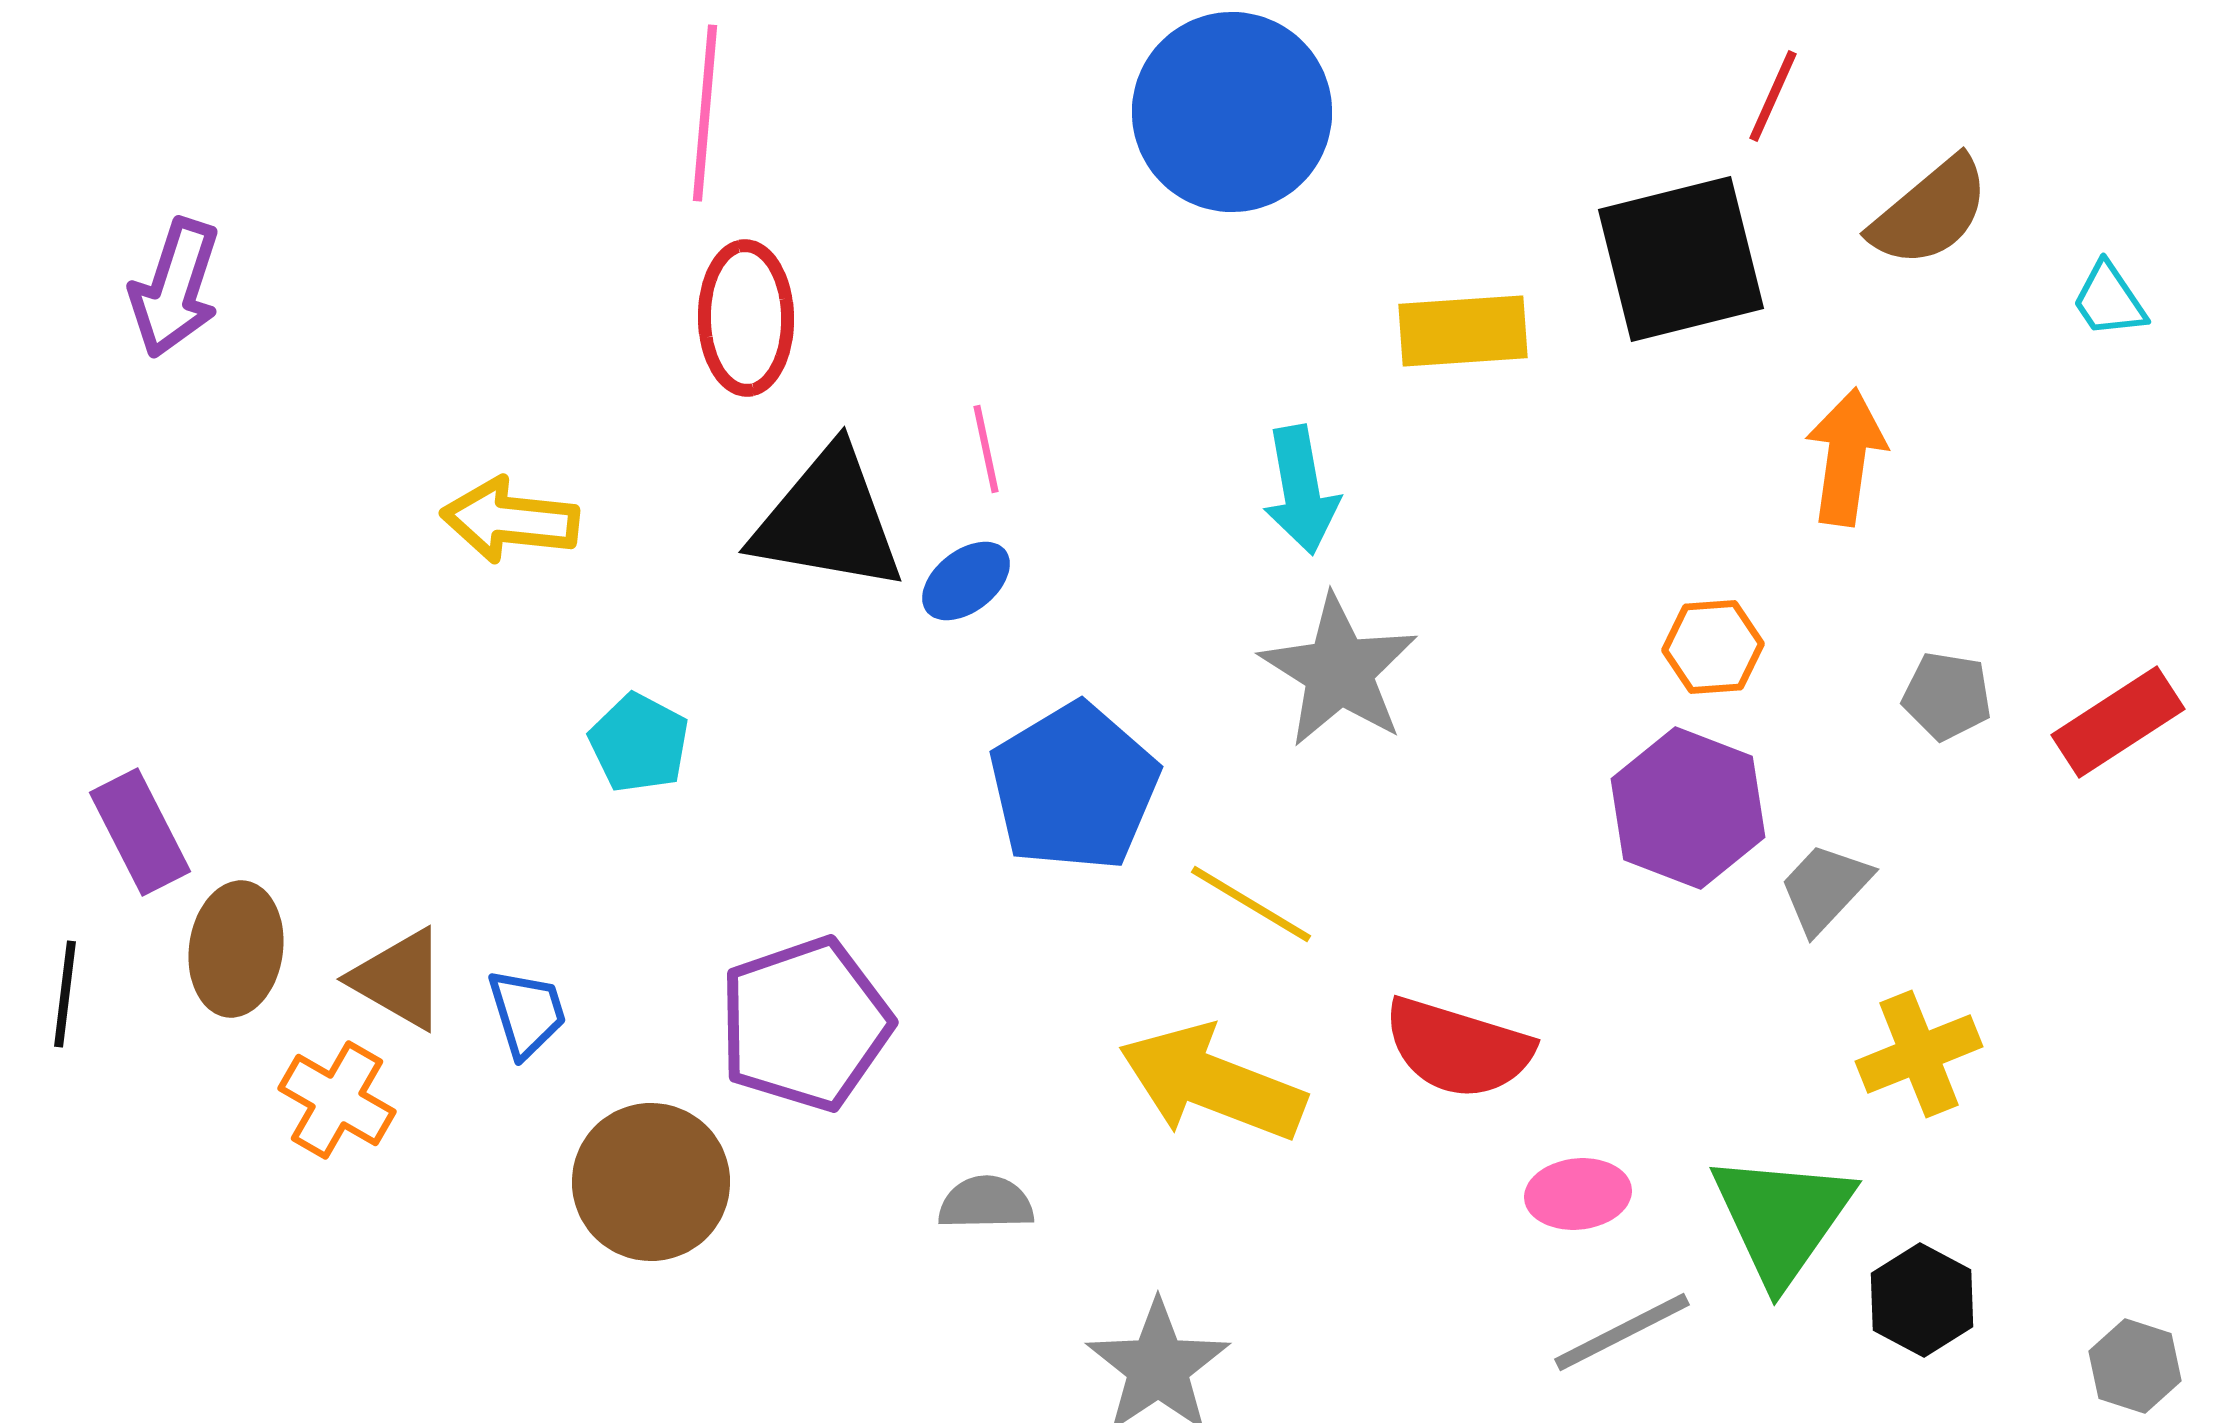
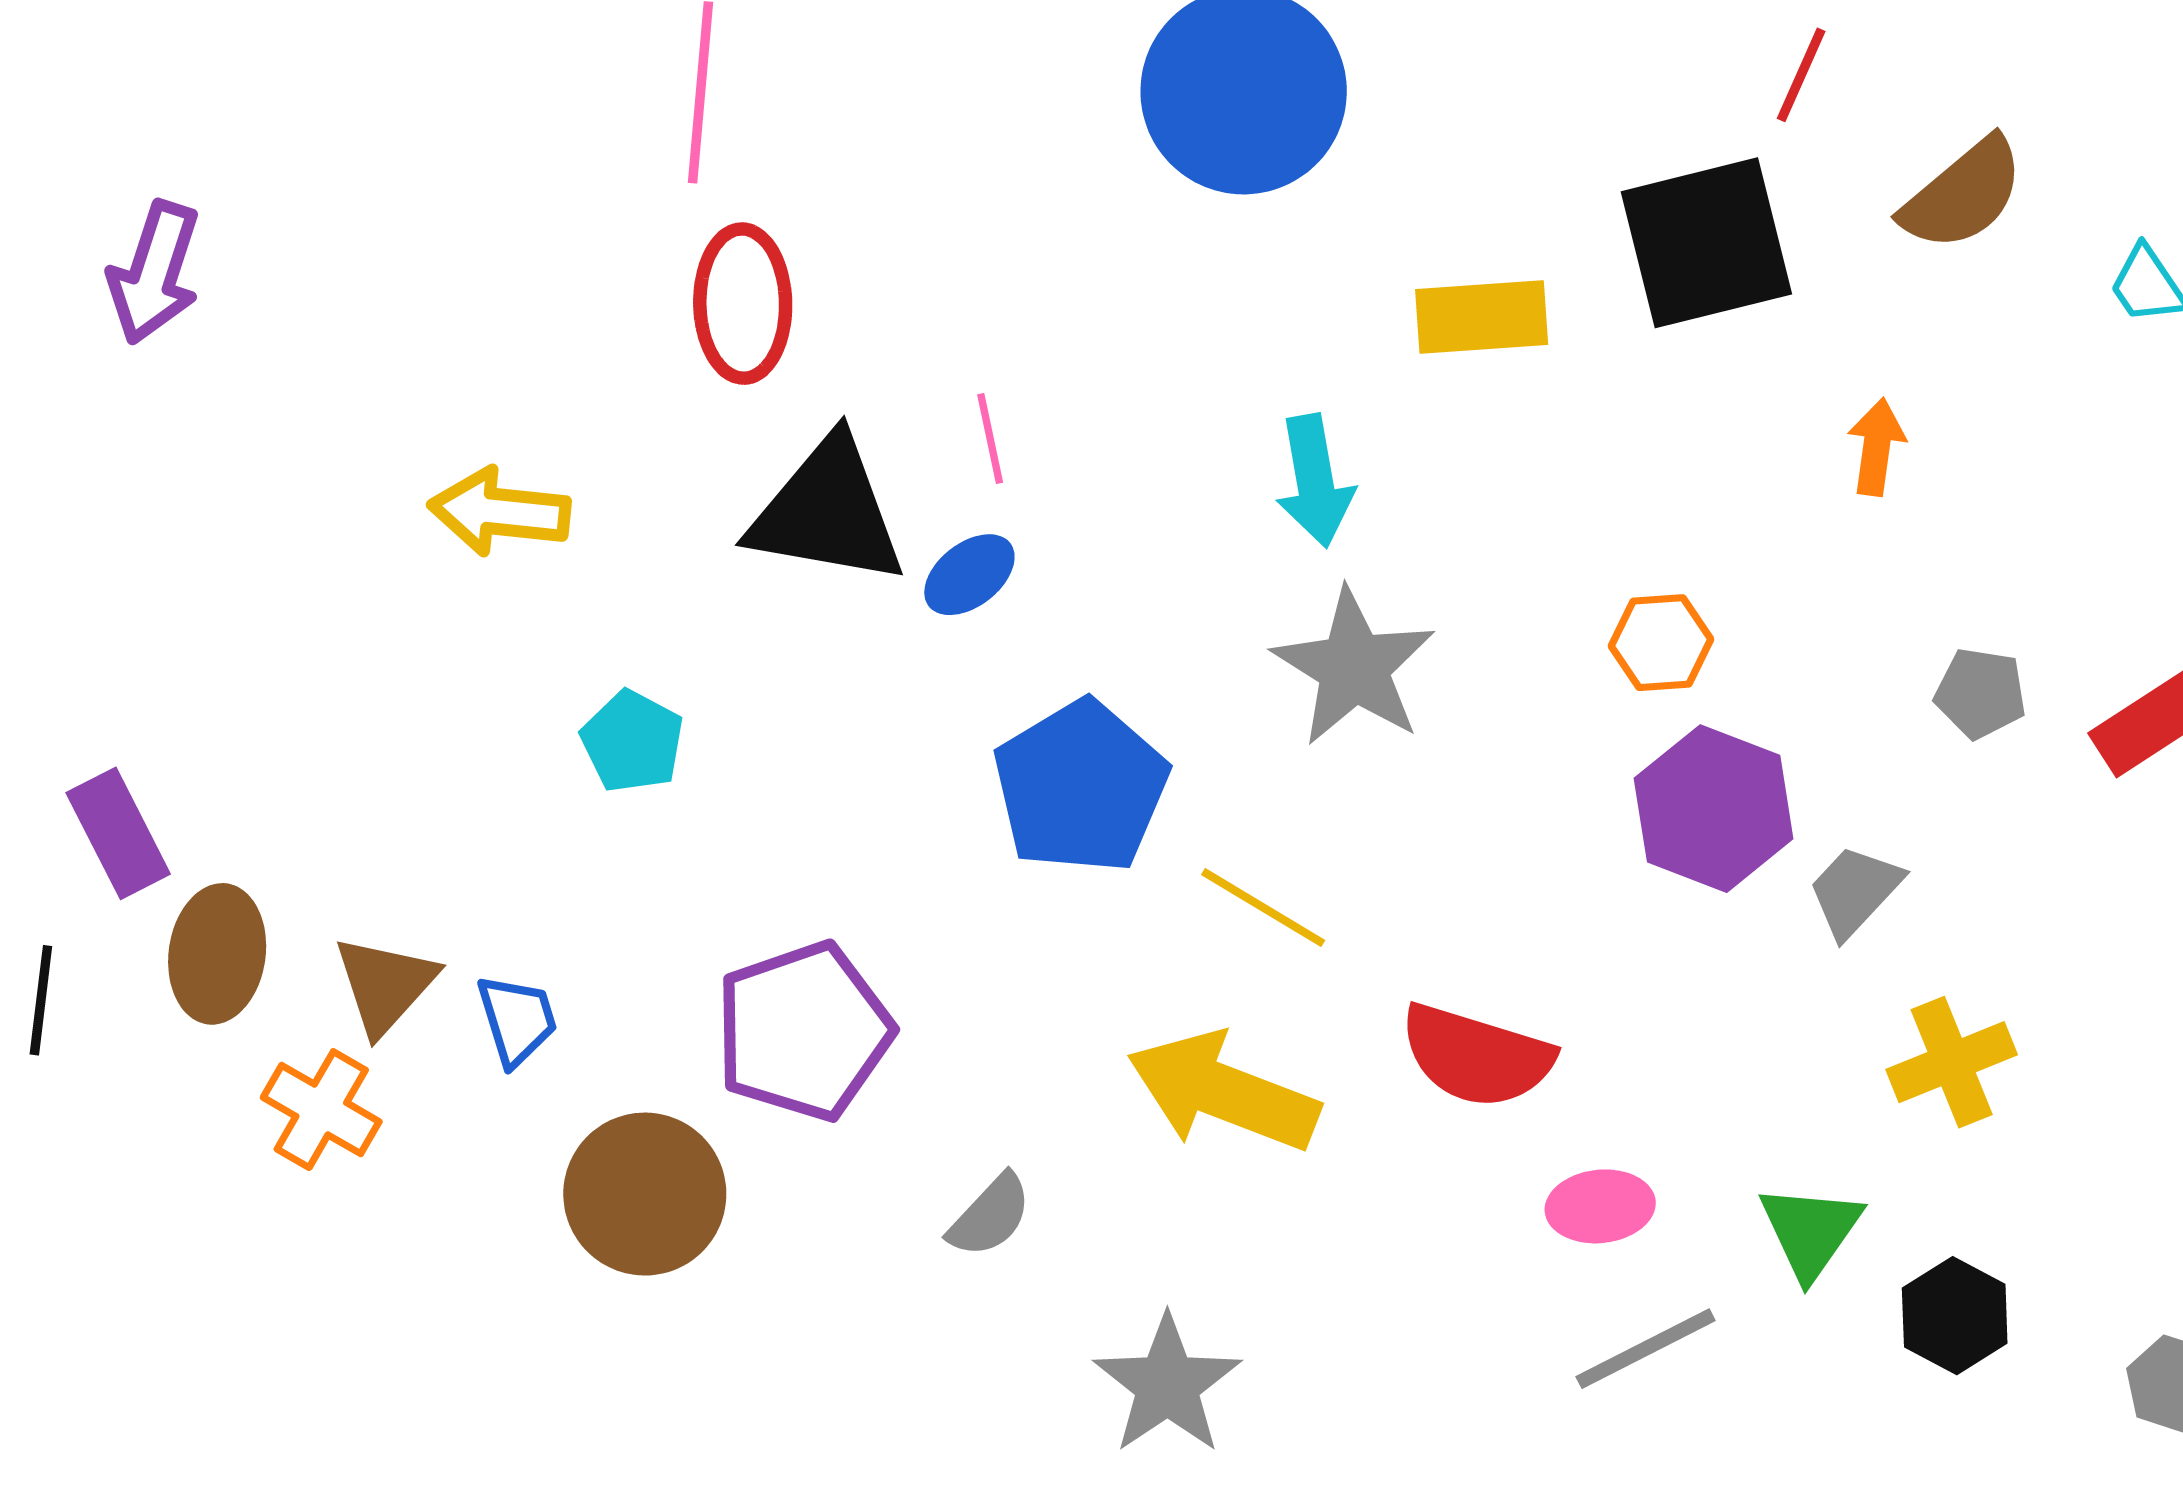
orange arrow: (1846, 457) -> (1876, 447), size x0.7
orange hexagon: (1713, 647) -> (1661, 643), moved
brown triangle: (399, 979) -> (385, 985), turned 42
gray semicircle: (986, 1203) -> (990, 1216), turned 134
green triangle: (1782, 1218) -> (1810, 1231), size x0.7

